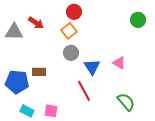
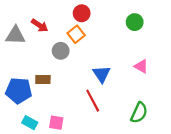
green circle: (138, 20) -> (135, 22), moved
gray circle: (71, 53) -> (61, 51), moved
pink triangle: (119, 63) -> (141, 66), moved
green semicircle: (126, 102) -> (139, 113), turned 66

